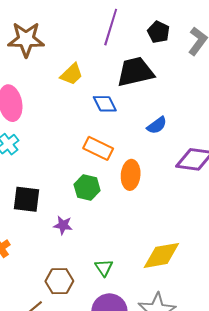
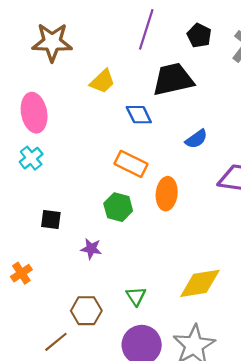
black square: (27, 199) -> (51, 220), size x0.7

